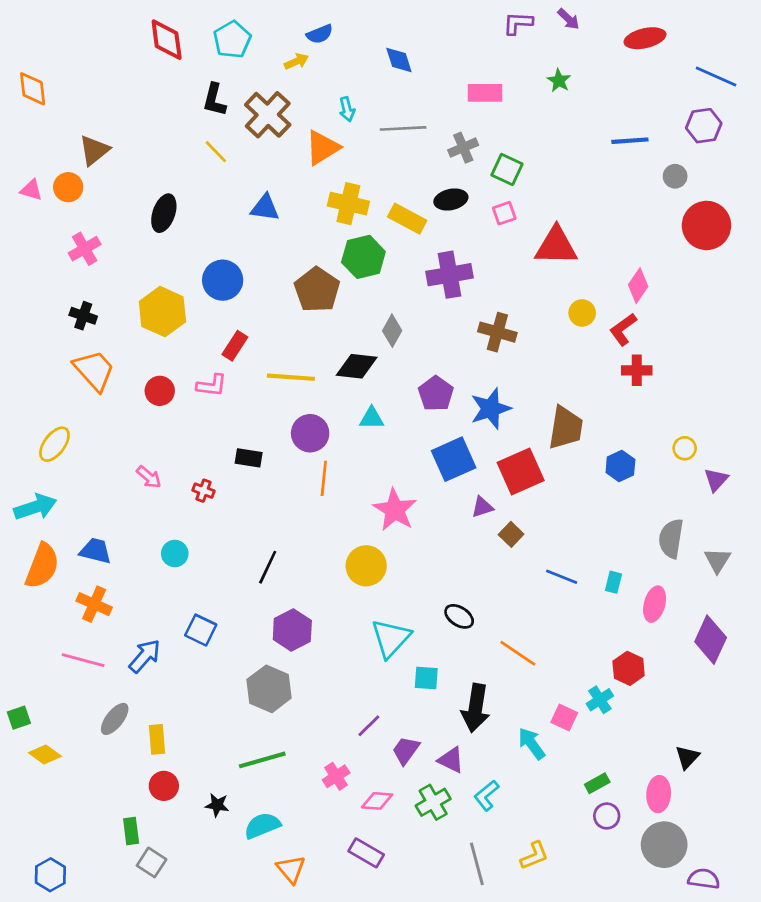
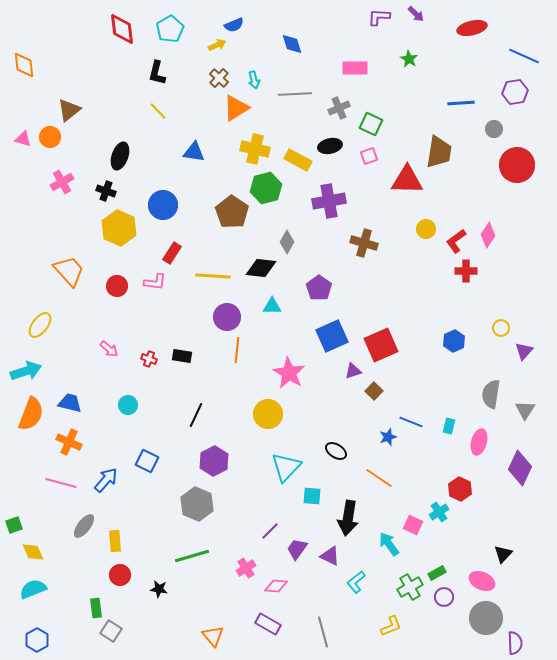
brown cross: (268, 115) -> (219, 78), moved, size x0.6
pink diamond: (638, 286) -> (488, 235), moved
black cross: (83, 316) -> (106, 191), moved
blue star: (491, 409) -> (388, 437), moved, size x0.6
brown trapezoid: (566, 428) -> (439, 152), moved
black rectangle: (249, 458) -> (182, 356), moved
yellow diamond: (45, 754) -> (33, 552), turned 30
pink ellipse: (659, 794) -> (482, 581), turned -70
green cross: (433, 802) -> (410, 587), moved
cyan semicircle: (262, 826) -> (33, 589), moved
gray line: (477, 864) -> (323, 632), moved
purple semicircle: (704, 879) -> (515, 643), turned 80

